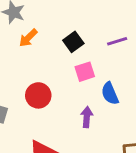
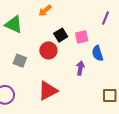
purple line: (117, 41) -> (106, 18), turned -56
black square: (73, 42) -> (61, 35), moved

